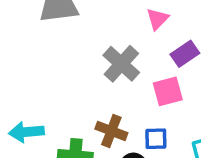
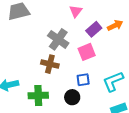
brown cross: (111, 131) -> (50, 64), moved

